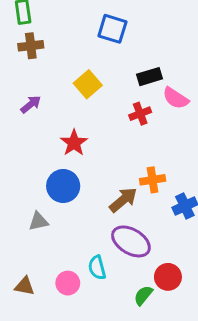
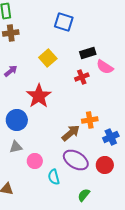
red star: (74, 143) -> (39, 96), size x1.4
blue circle: (63, 186) -> (17, 120), moved
red circle: (168, 277) -> (105, 165), moved
pink circle: (68, 283) -> (35, 161), moved

